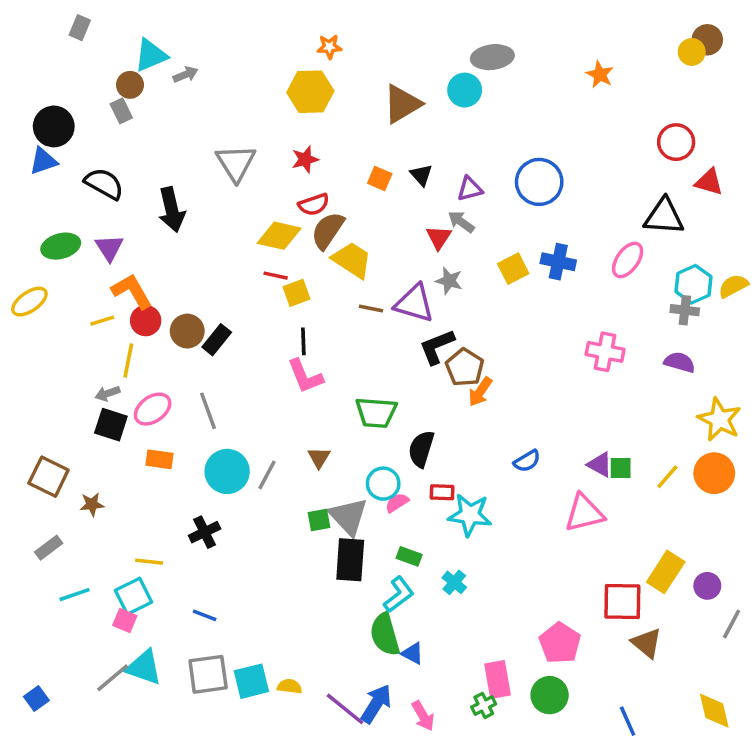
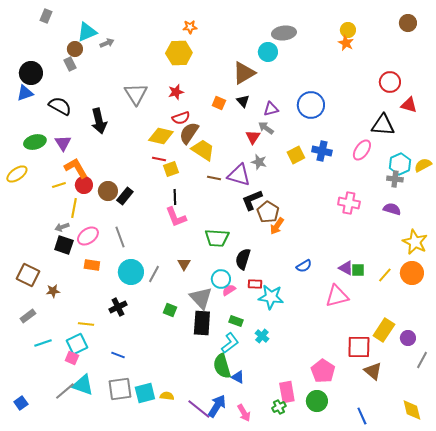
yellow circle: (692, 52) -> (348, 30), moved
brown triangle: (402, 104) -> (244, 73), moved
green square: (319, 520) -> (170, 310), moved, turned 32

